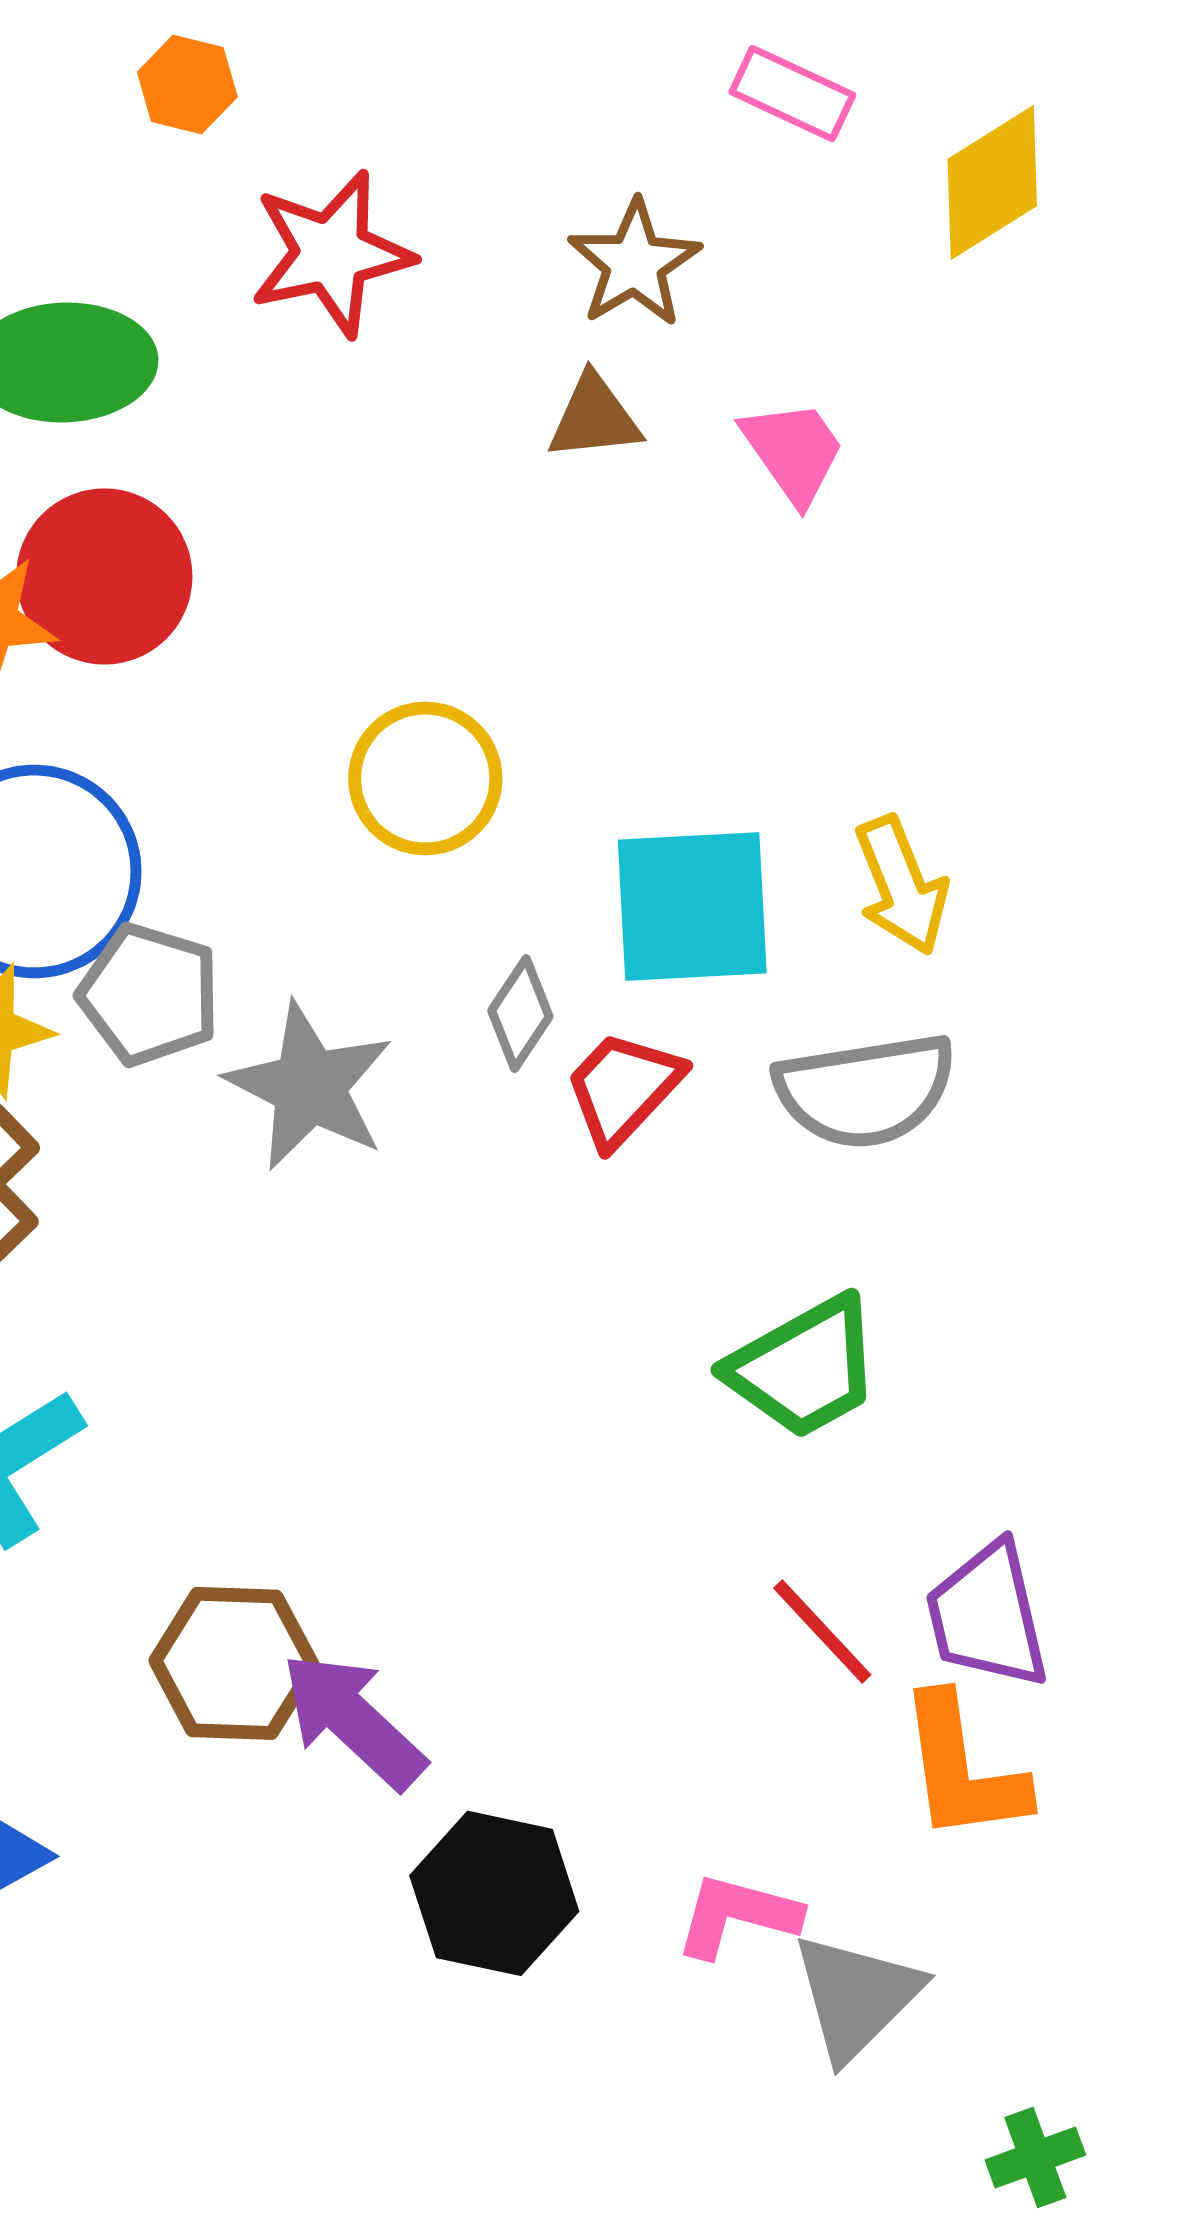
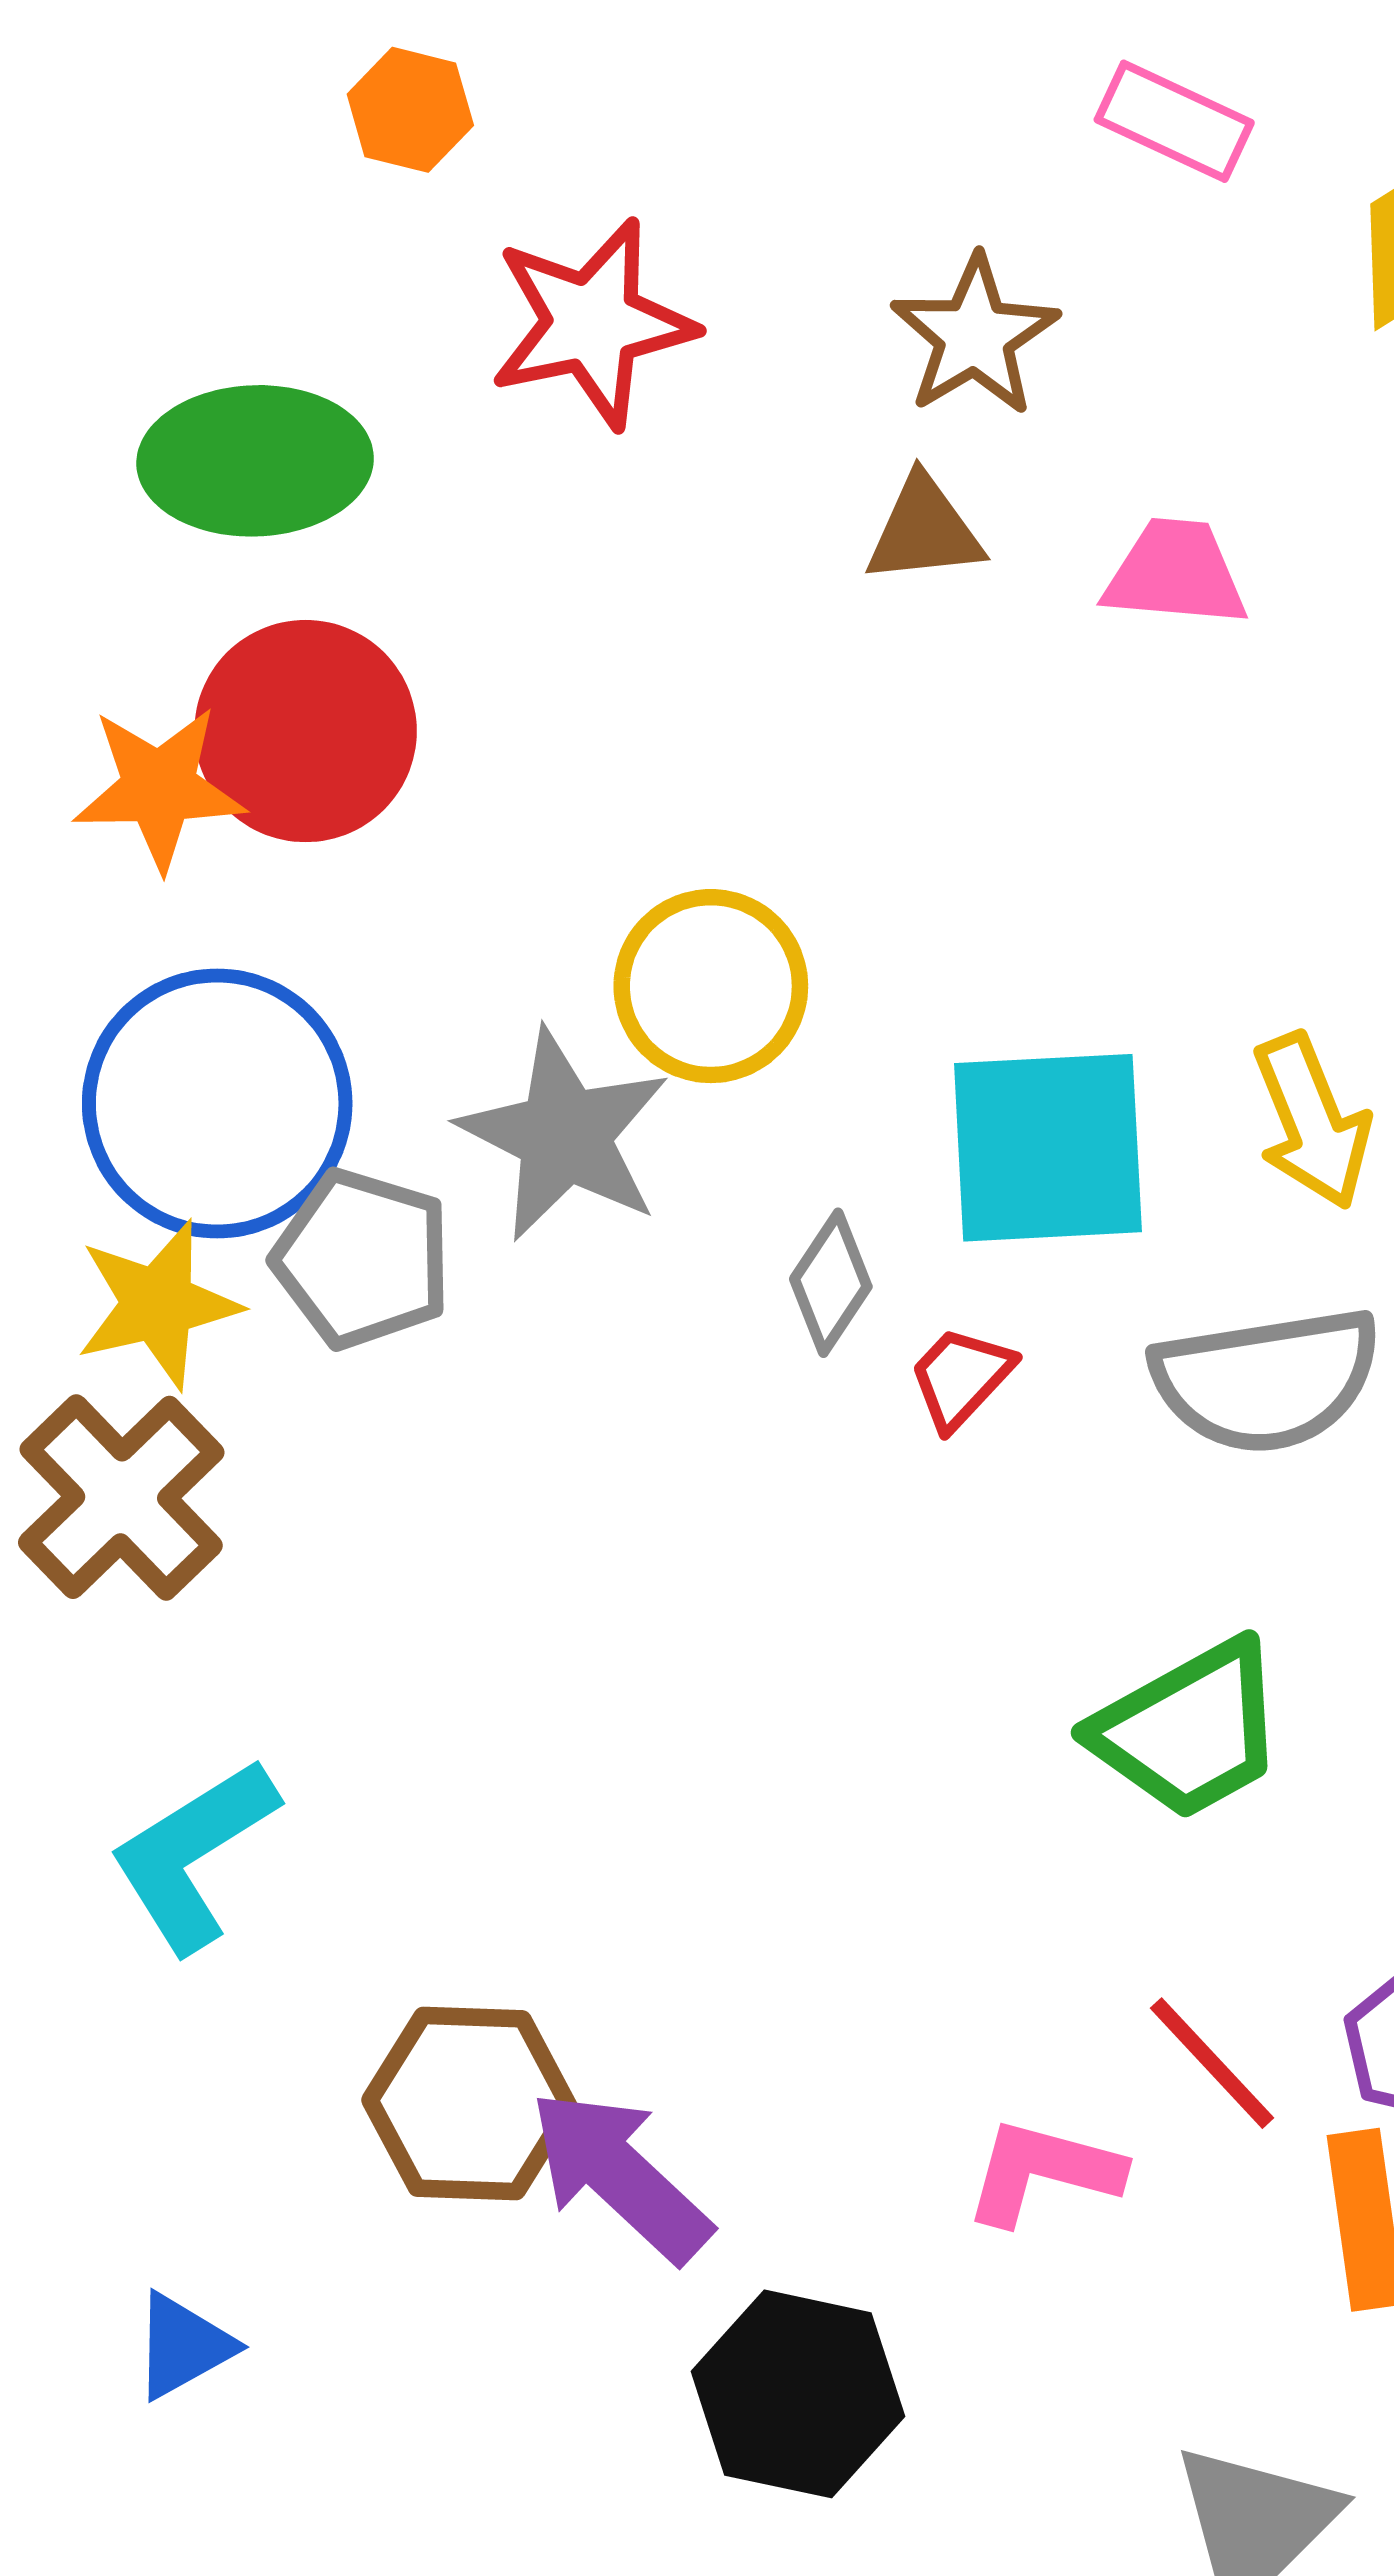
pink trapezoid: (793, 451) -> (1175, 573), turned -50
gray star: (309, 1086) -> (564, 1135), moved
red trapezoid: (623, 1088) -> (961, 1377), size x0.7
pink L-shape: (737, 1915) -> (1043, 2172), moved

